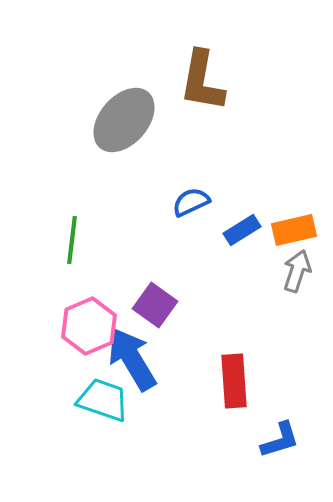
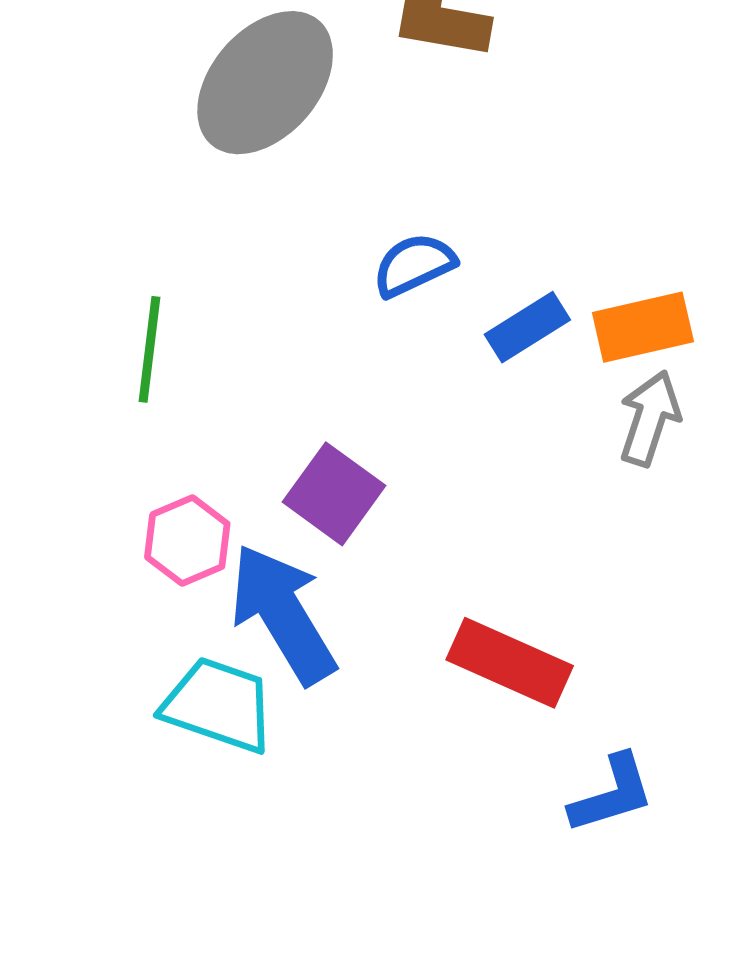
pink hexagon: (89, 326) -> (187, 541), size x0.7
red rectangle: (234, 381) -> (510, 663), turned -62

